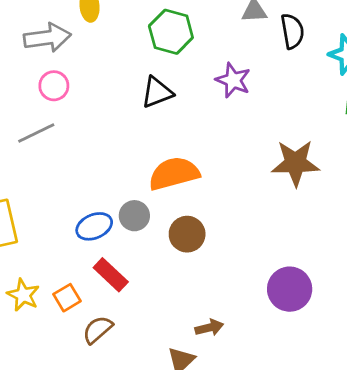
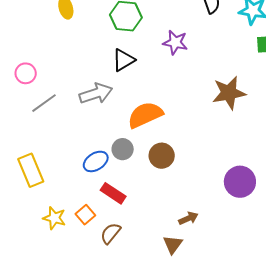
gray arrow: (47, 38) -> (96, 93), moved
pink circle: (54, 86) -> (26, 73), moved

